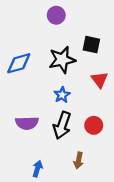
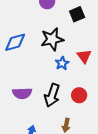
black square: (91, 45) -> (77, 14), moved, turned -35
blue star: (62, 95) -> (62, 63), moved

